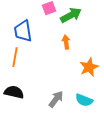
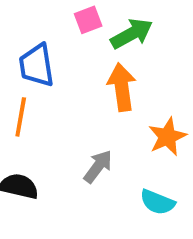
orange arrow: (66, 42) -> (122, 87), size x1.6
gray arrow: (56, 99) -> (98, 166), moved

